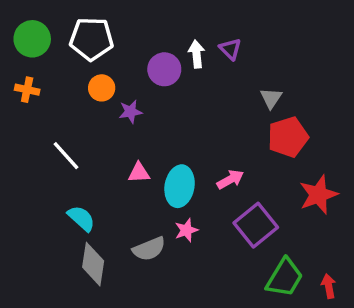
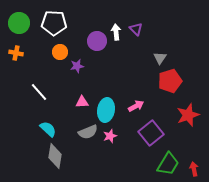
gray semicircle: (149, 249) -> (88, 132), moved

